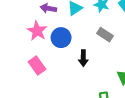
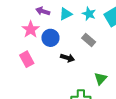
black arrow: (83, 58) -> (67, 58), turned -80

